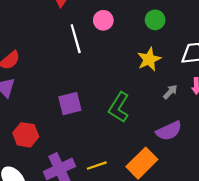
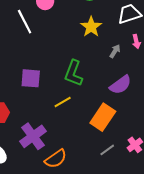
purple square: (70, 104) -> (31, 78), turned 30
yellow line: (97, 166) -> (63, 102), moved

